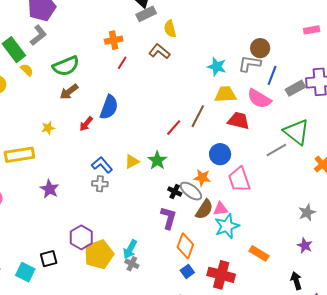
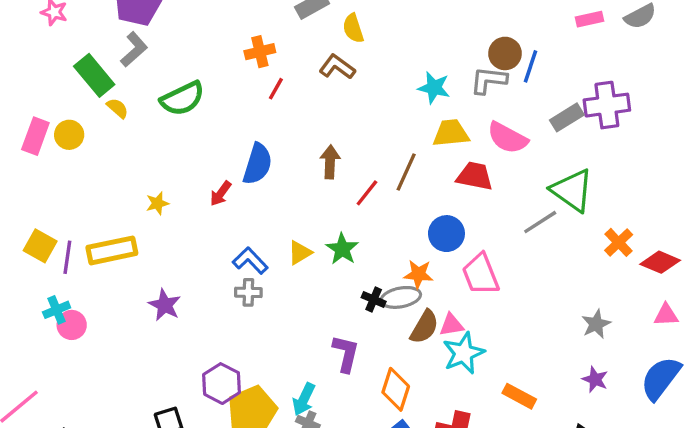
blue line: (272, 75) -> (530, 66), moved
brown arrow: (69, 92) -> (330, 162), moved, turned 132
gray ellipse: (191, 191) -> (401, 297), turned -45
purple L-shape: (168, 218) -> (346, 354), moved

